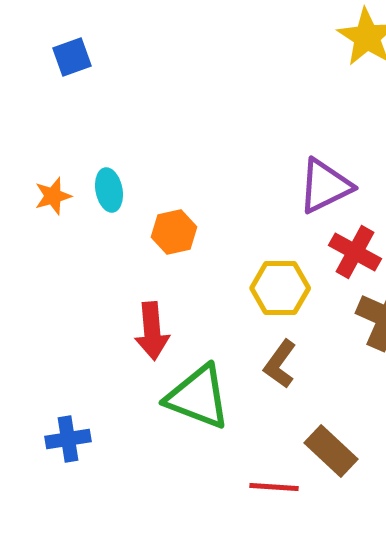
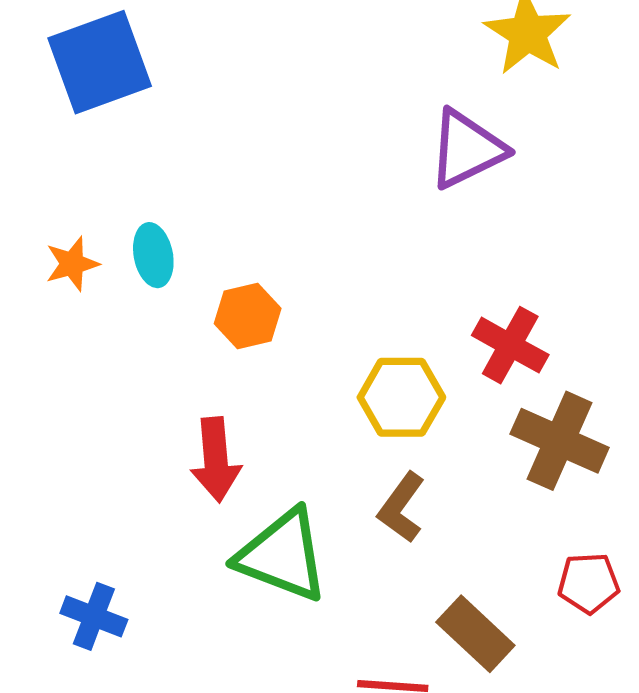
blue square: (72, 57) -> (100, 62), size x1.8
purple triangle: (325, 186) -> (467, 149), moved
blue cross: (68, 439) -> (94, 616), turned 30

